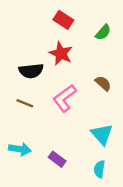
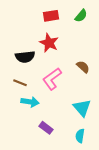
red rectangle: (63, 20) -> (51, 16), turned -42
green semicircle: (103, 32) -> (81, 16), moved
cyan arrow: (20, 149) -> (30, 102), moved

